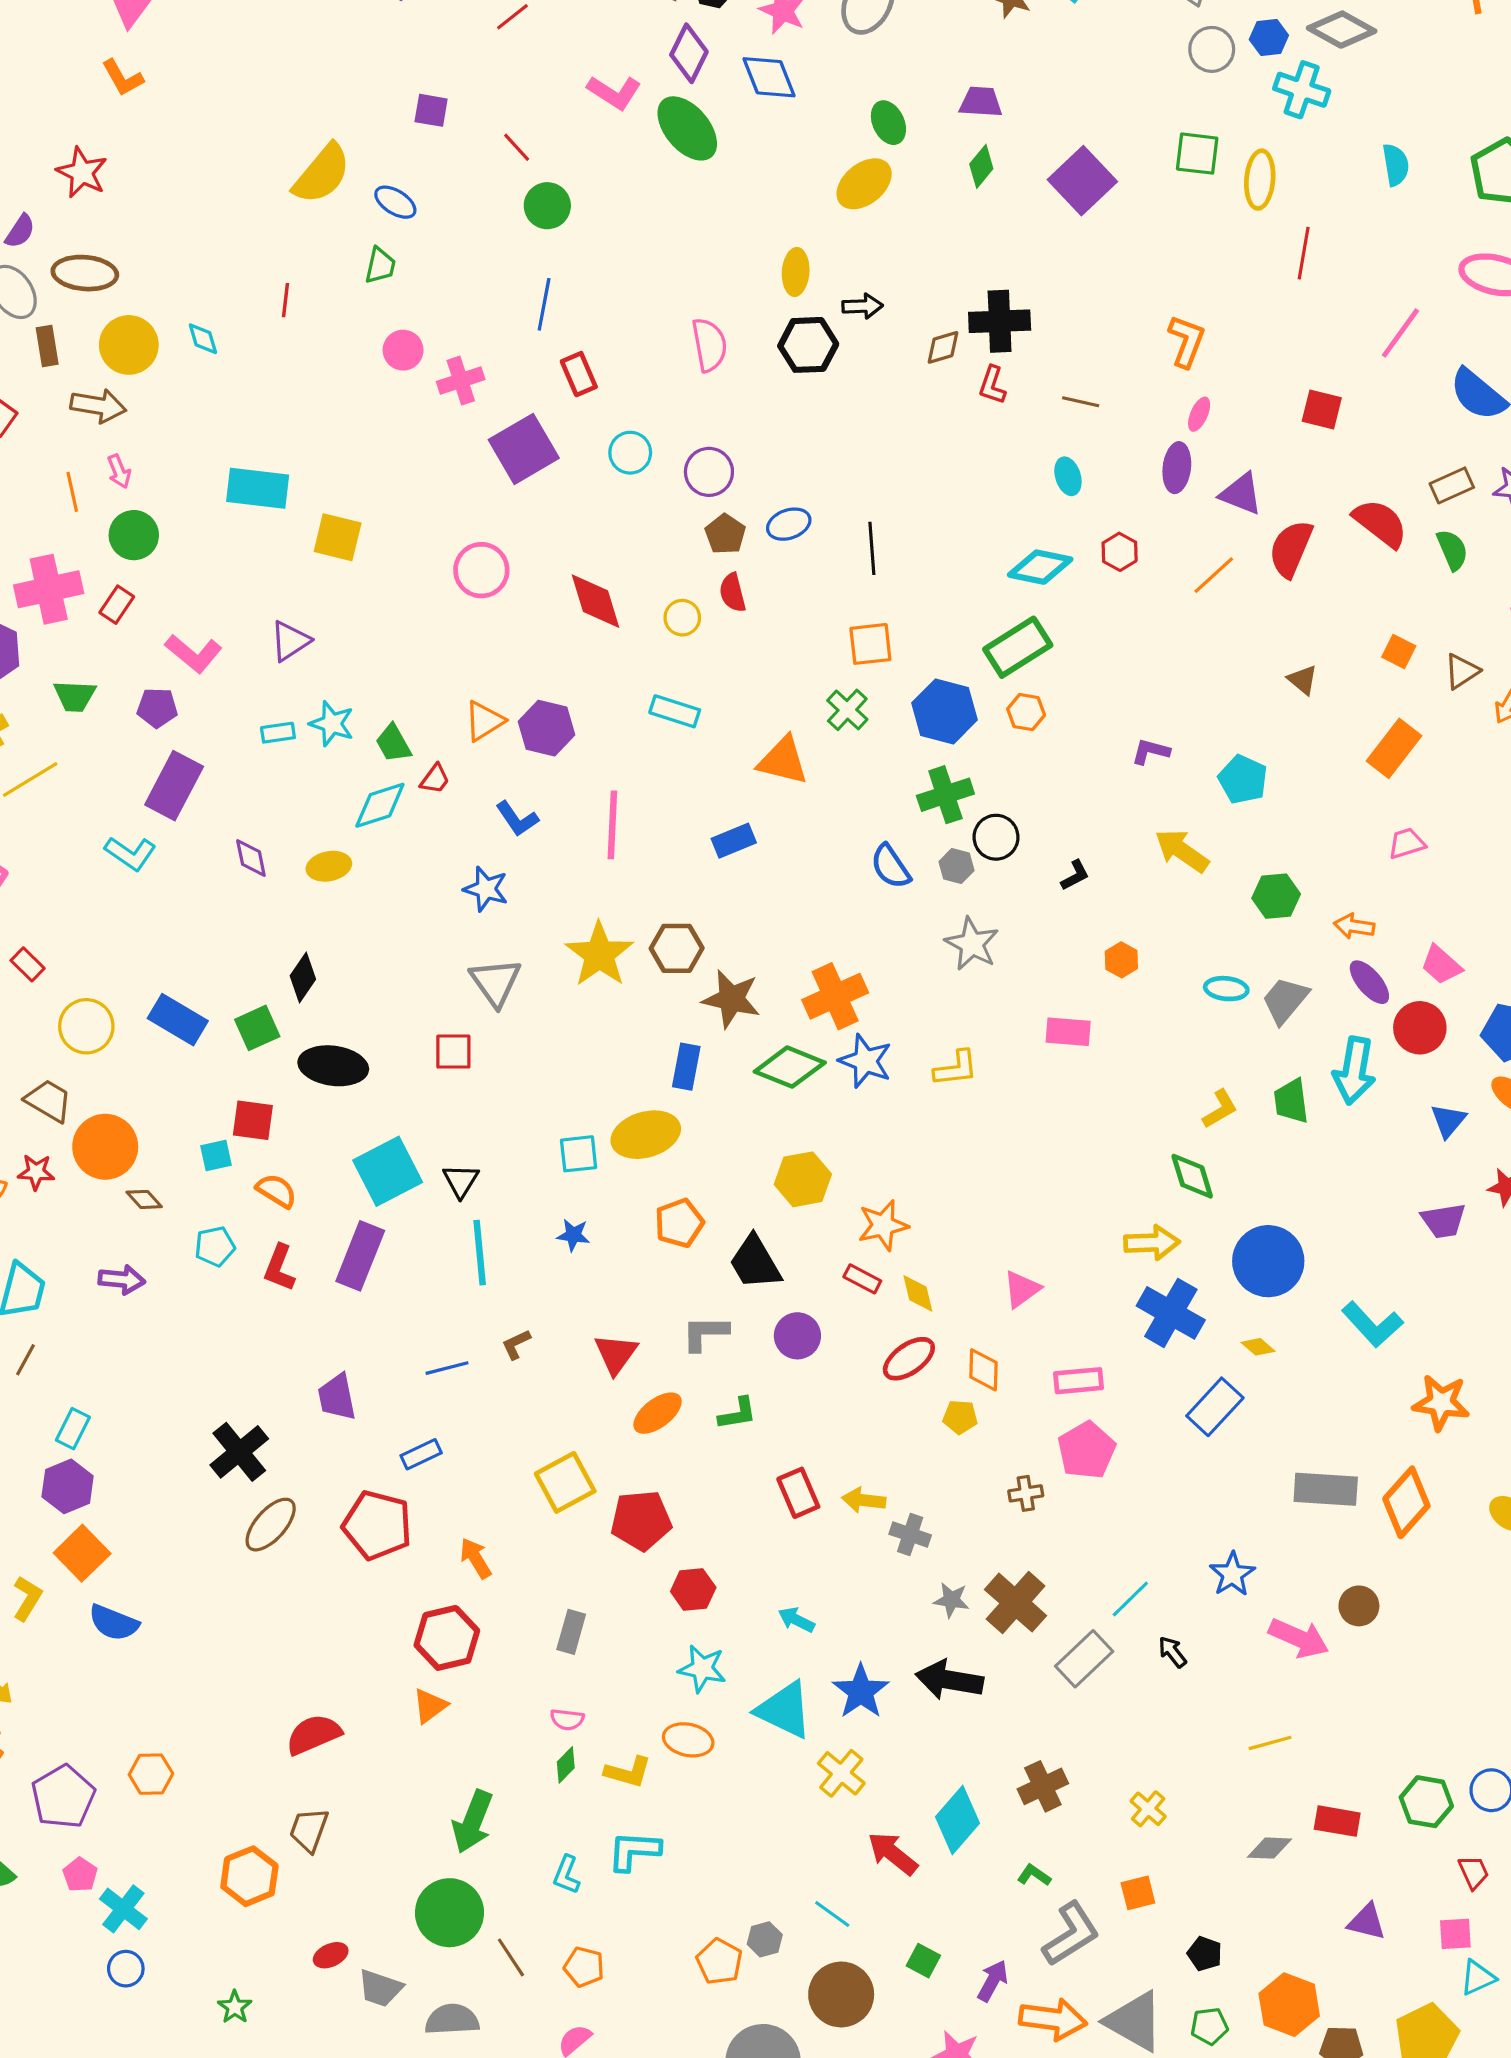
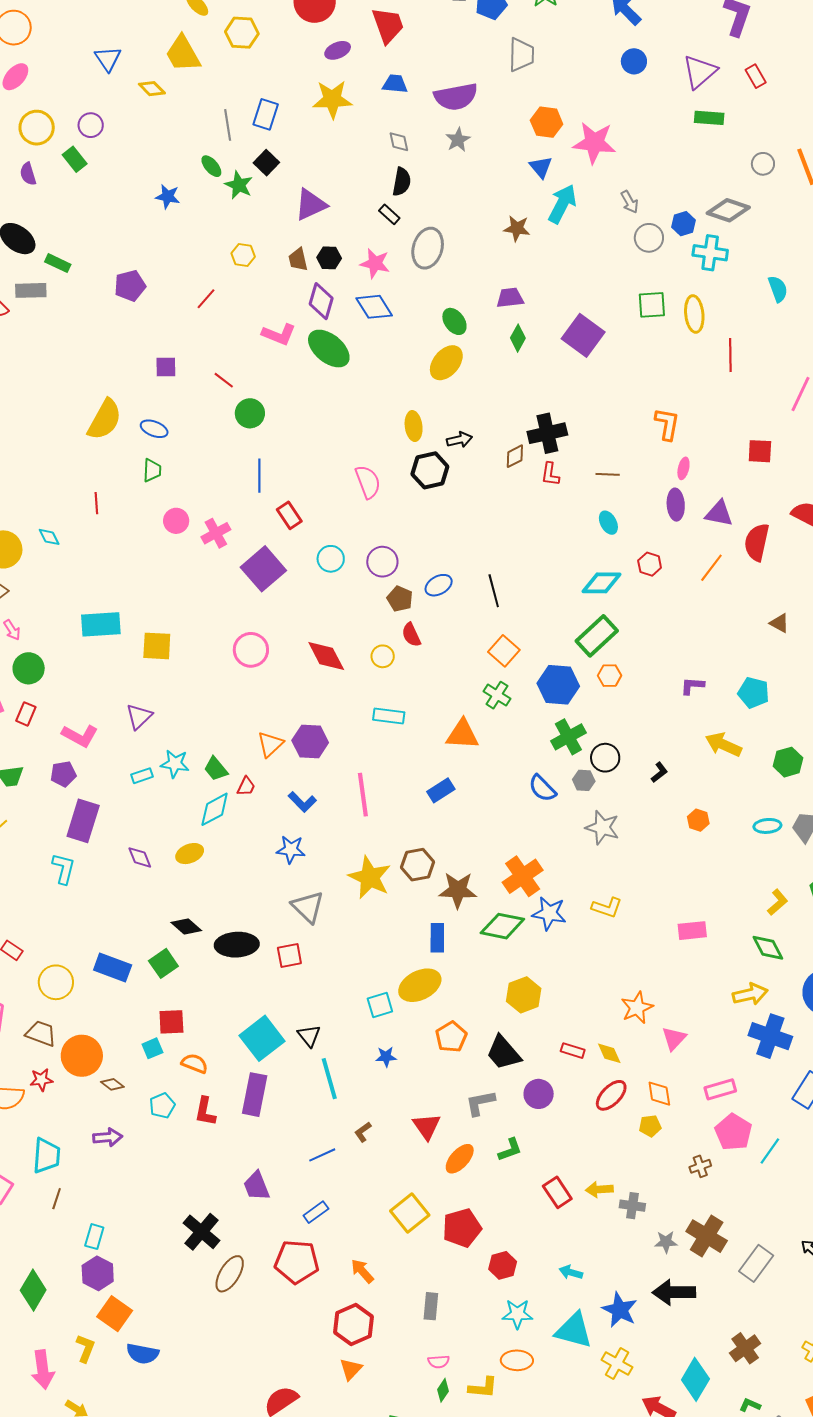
orange square: (870, 644) -> (504, 651), turned -32
cyan L-shape: (130, 853) -> (64, 869), turned -100
black diamond: (303, 978) -> (186, 926), turned -72
pink rectangle: (1068, 1032) -> (692, 931), moved
black ellipse: (333, 1066) -> (237, 945), moved
yellow L-shape: (956, 1068) -> (607, 908), turned 36
orange star: (883, 1225) -> (637, 1008), moved
cyan line: (1130, 1599) -> (770, 1151), moved

